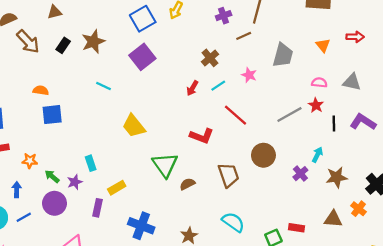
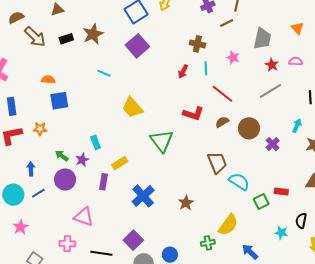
black rectangle: (63, 45) -> (66, 39), turned 40
brown cross: (210, 58) -> (197, 44), turned -35
cyan line: (218, 86) -> (206, 68), turned -56
red star: (316, 105) -> (272, 65), moved
orange star: (30, 161) -> (40, 129), moved
purple cross: (300, 174) -> (273, 144), moved
brown trapezoid: (229, 175) -> (217, 163), moved
brown semicircle: (187, 184) -> (222, 122), moved
cyan semicircle: (233, 222) -> (239, 182), moved
blue cross: (141, 226) -> (143, 196), turned 30

